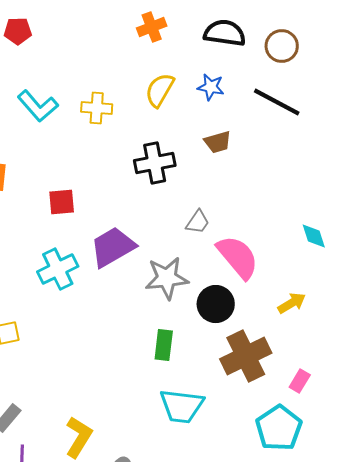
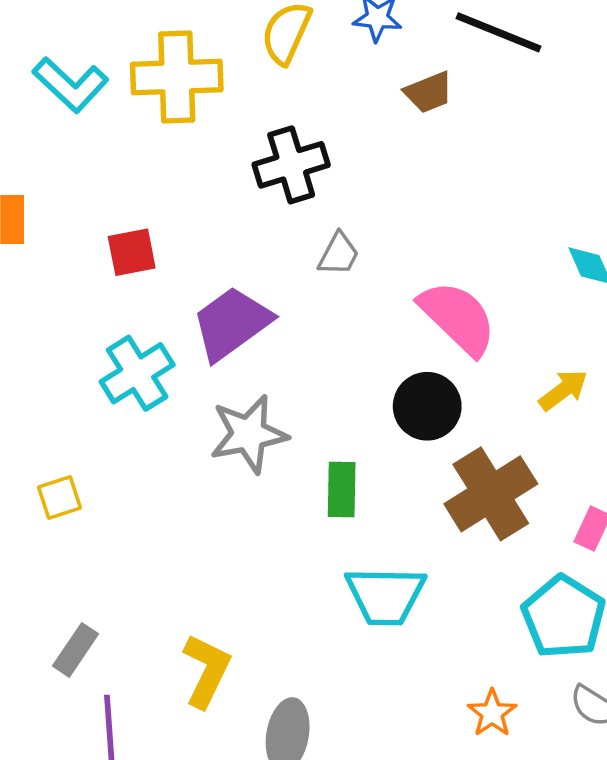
yellow cross: (97, 108) -> (177, 77), size x1.6
brown trapezoid: (218, 142) -> (429, 92), moved
gray trapezoid: (198, 222) -> (339, 254), moved
gray star: (167, 278) -> (249, 434), moved

